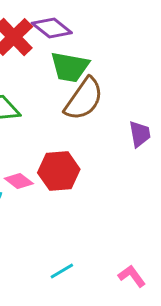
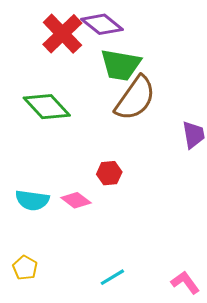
red hexagon: (59, 171) -> (109, 173), size x0.6
pink diamond: (19, 181) -> (76, 200), moved

